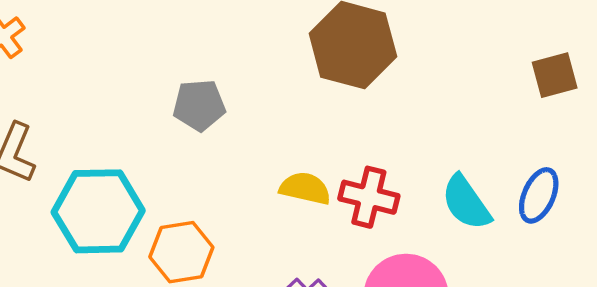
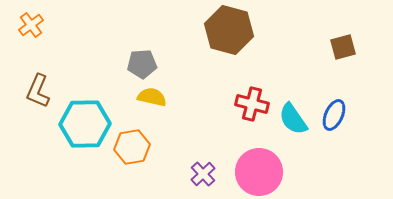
yellow semicircle: (305, 188) -> (152, 97), moved
red cross: (369, 197) -> (252, 104), moved

